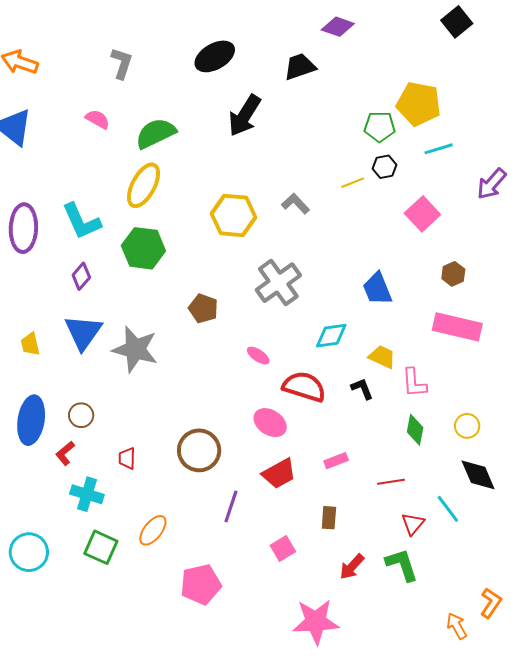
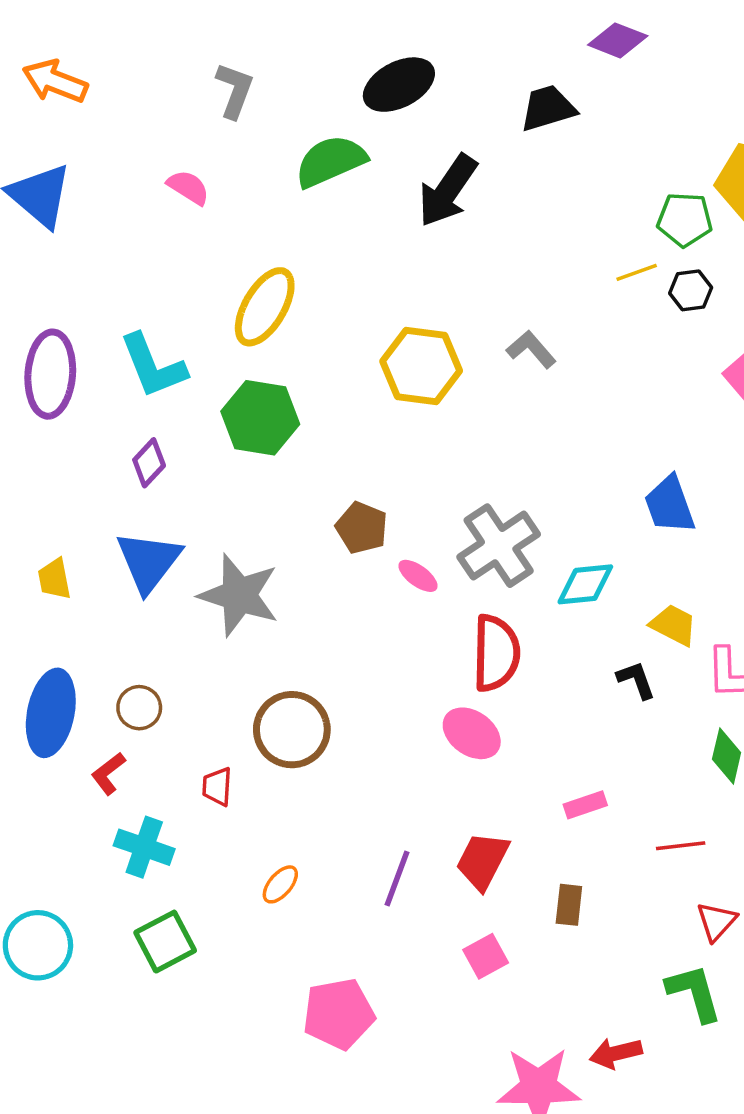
green semicircle: (156, 133) -> (331, 161), moved
yellow line: (353, 183) -> (637, 272), moved
gray cross: (278, 283) -> (499, 546), moved
pink ellipse: (258, 356) -> (418, 576), moved
red semicircle: (304, 387) -> (496, 653), moved, turned 72
brown circle: (199, 450) -> (292, 730), moved
red trapezoid: (279, 474) -> (482, 861), moved, turned 144
orange ellipse: (153, 530) -> (280, 884), moved, size x0.7
green square: (101, 547) -> (165, 942), turned 36
red arrow: (352, 567) -> (616, 1053), moved, turned 32

